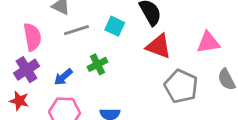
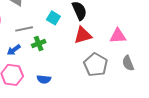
gray line: (76, 30) -> (24, 29), moved
red triangle: (159, 46) -> (83, 35), turned -42

